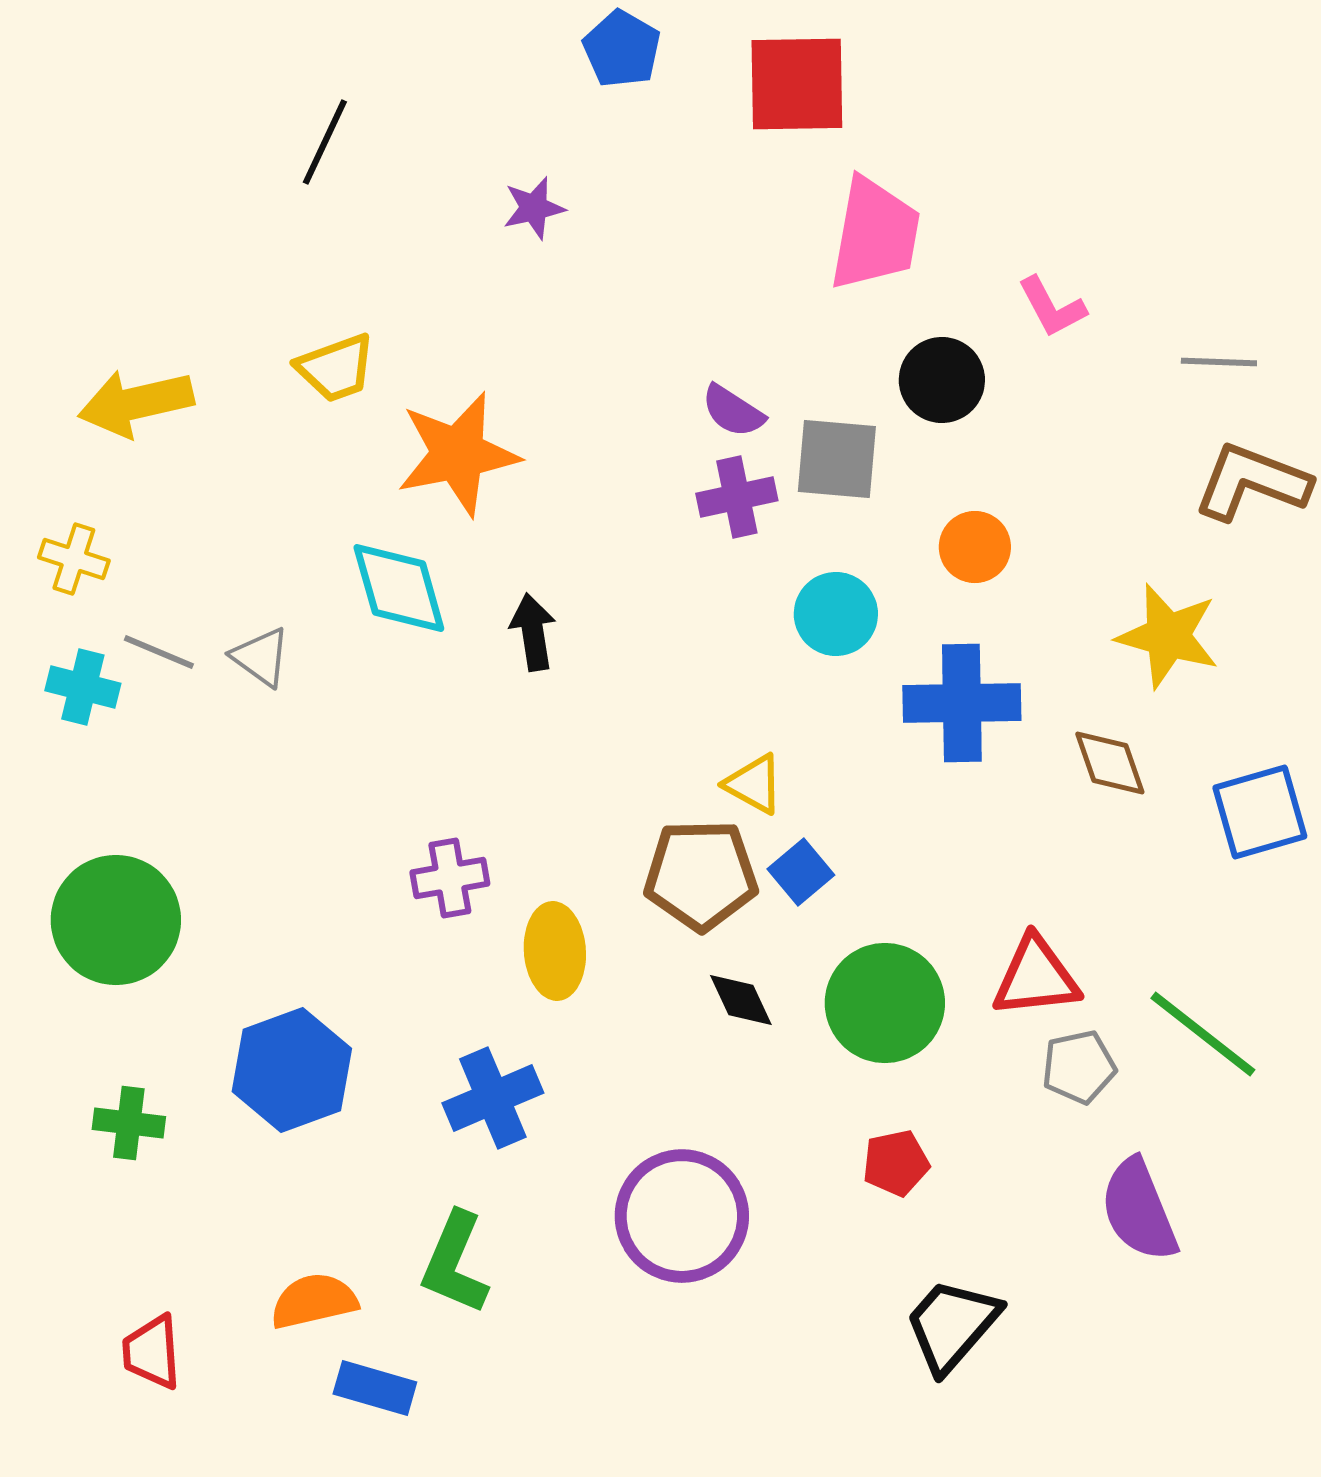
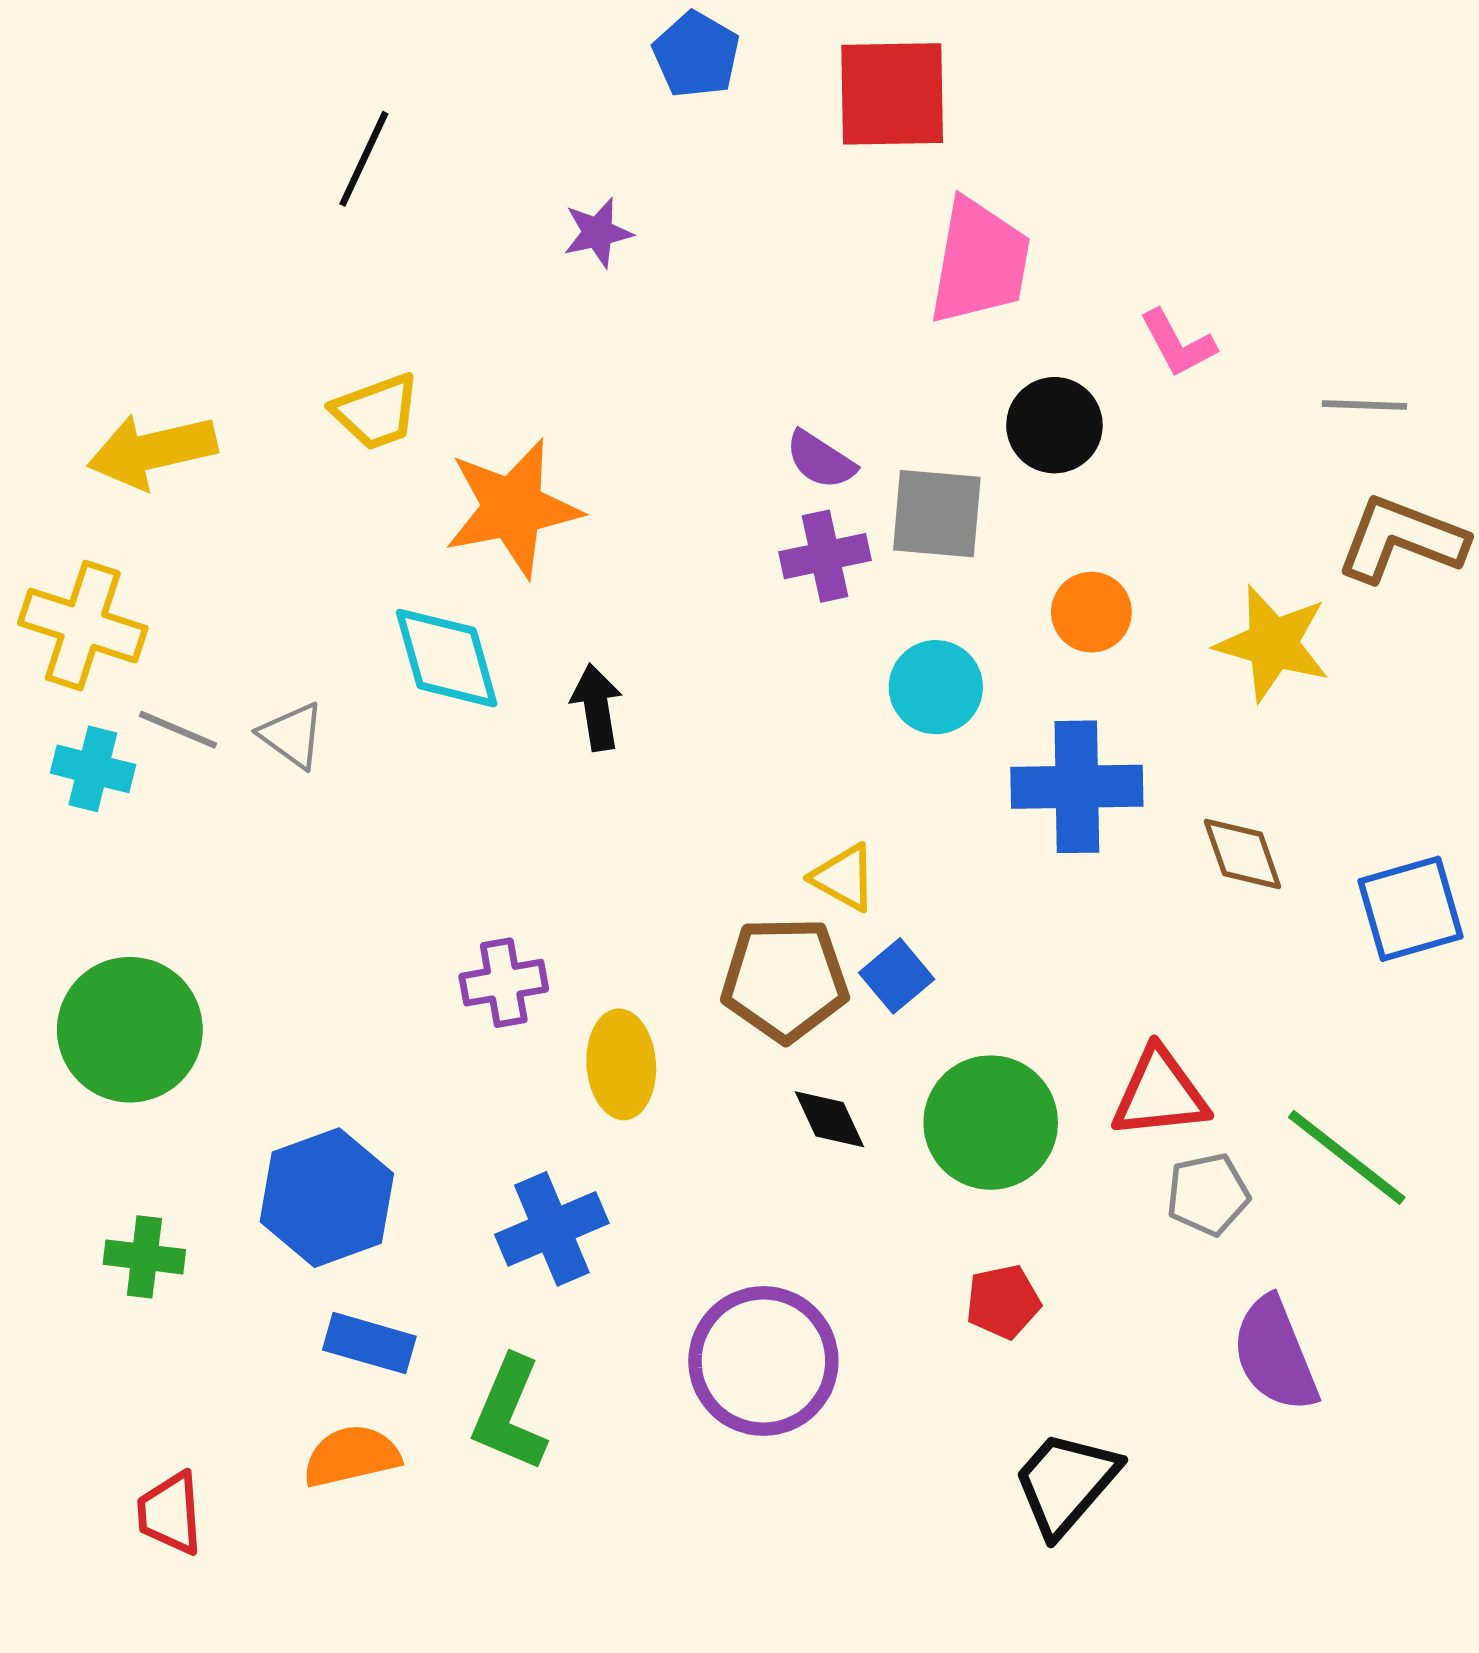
yellow cross: (74, 559) -> (83, 626), size x1.6
yellow star: (1168, 636) -> (1273, 643), moved
blue rectangle: (375, 1388) -> (369, 1343), moved

